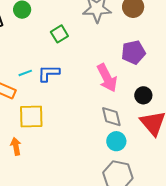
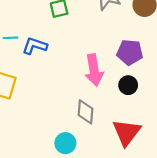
black circle: (143, 95) -> (128, 85), moved
cyan circle: (116, 141) -> (65, 143), moved

